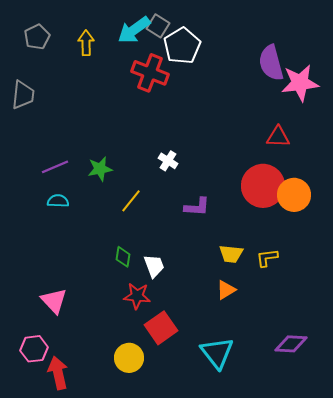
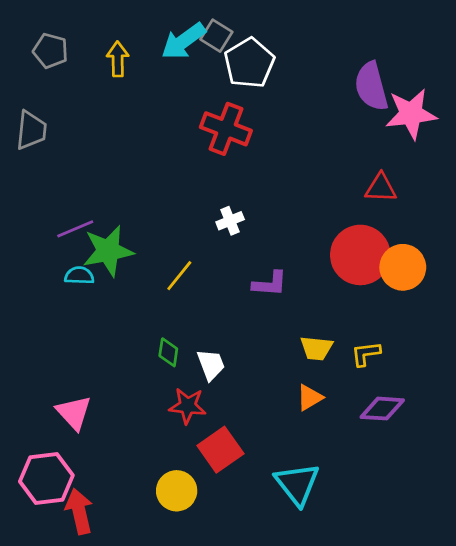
gray pentagon: (37, 37) -> (50, 51), turned -30
red cross: (150, 73) -> (226, 129), moved
white cross: (168, 161) -> (230, 221), turned 36
green star: (100, 169) -> (108, 251), moved, size x1.5
purple diamond: (291, 344) -> (382, 409), moved
pink hexagon: (34, 349) -> (46, 478), size x1.4

